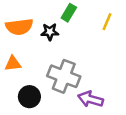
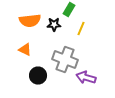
yellow line: (107, 22) -> (81, 28), moved
orange triangle: (13, 64) -> (25, 50), turned 32

